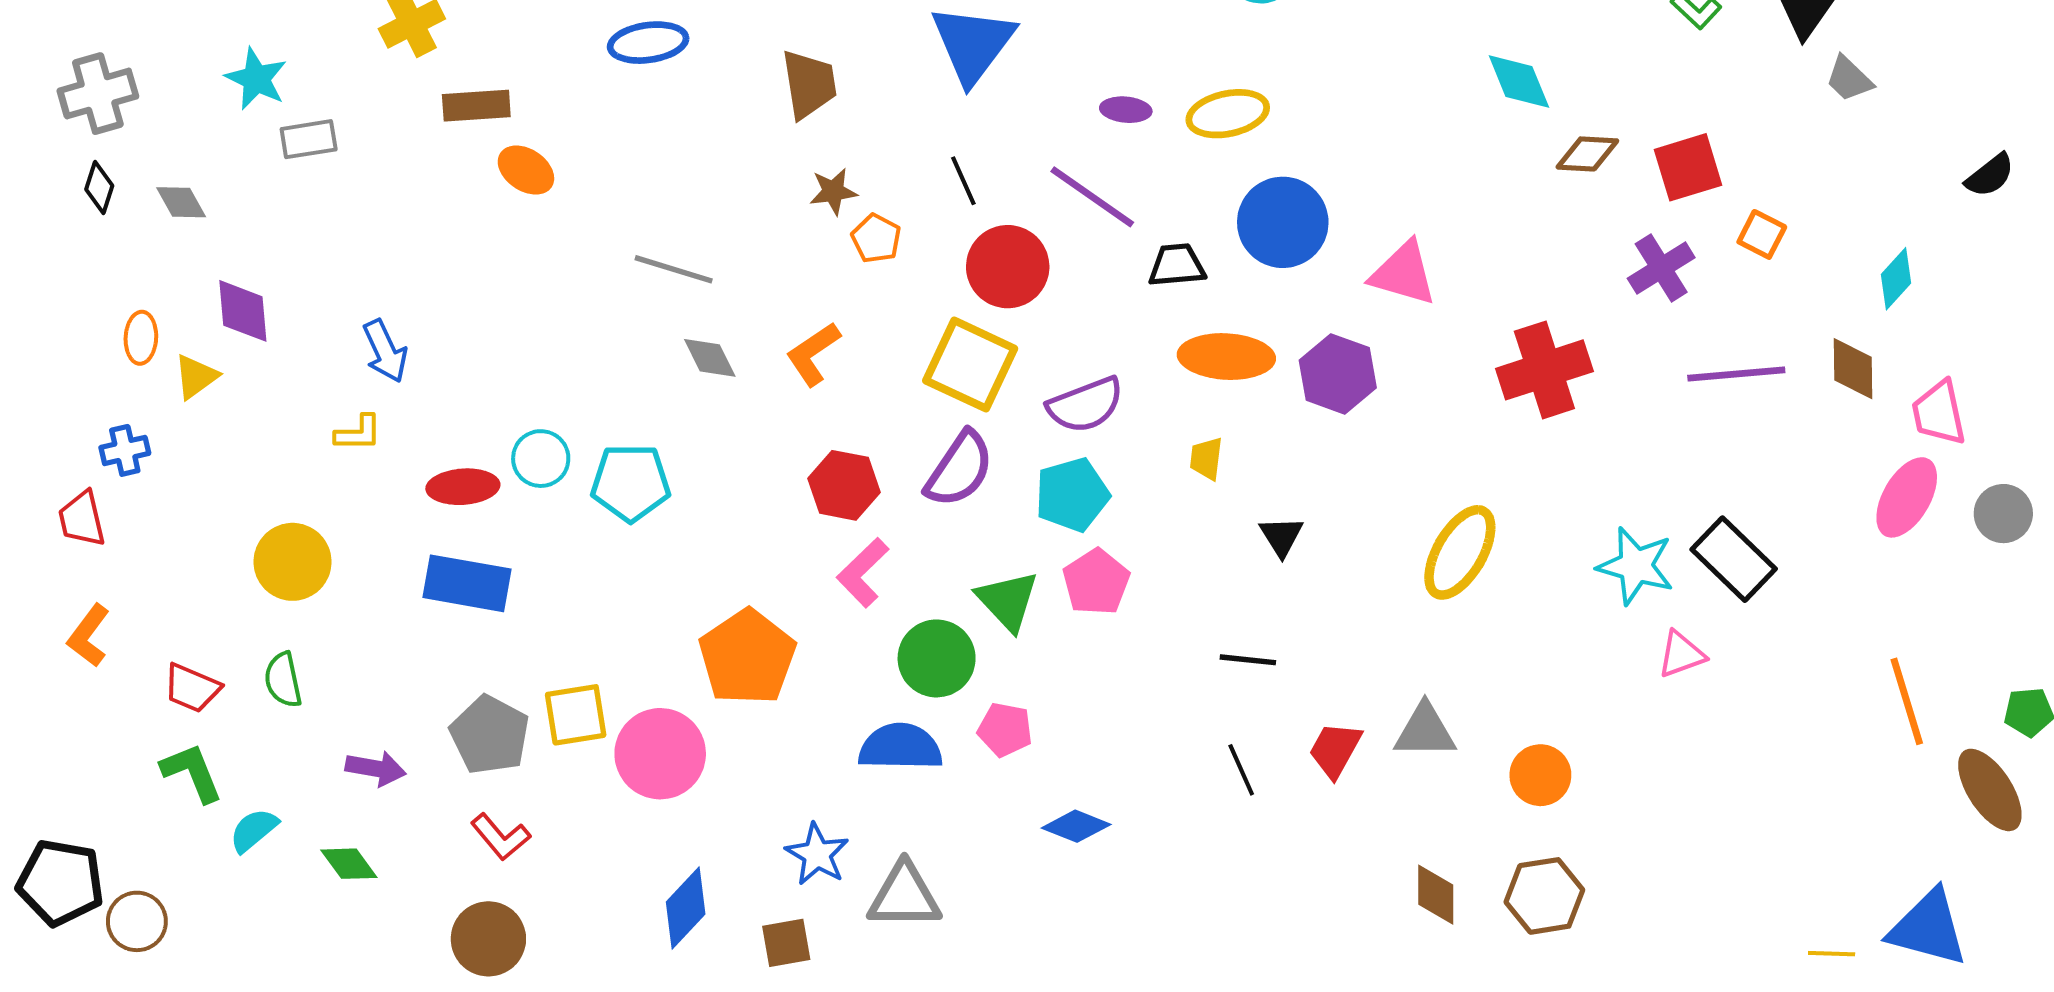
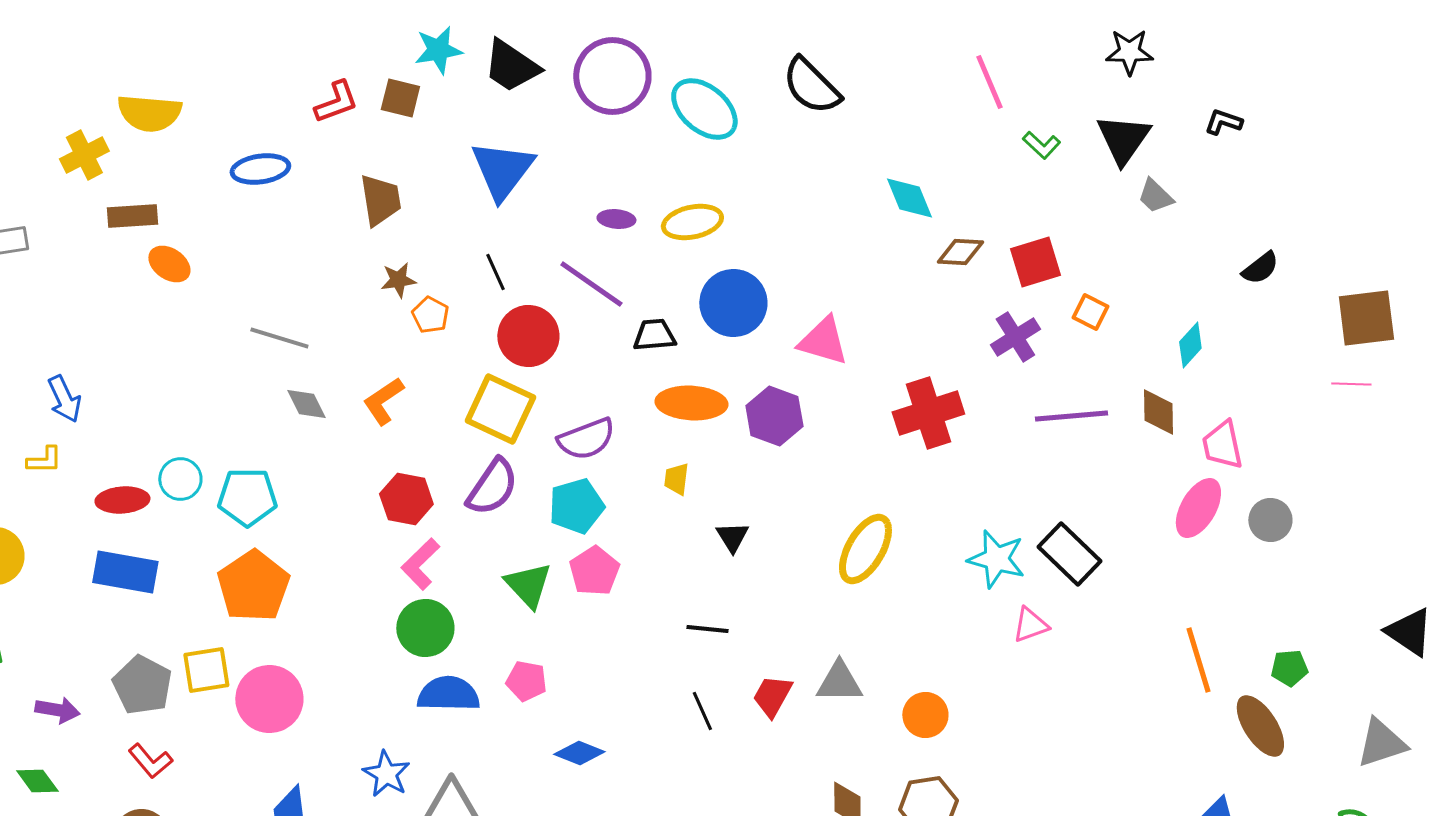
orange pentagon: (747, 657) -> (253, 586), moved
green circle: (937, 658) -> (425, 628), moved

